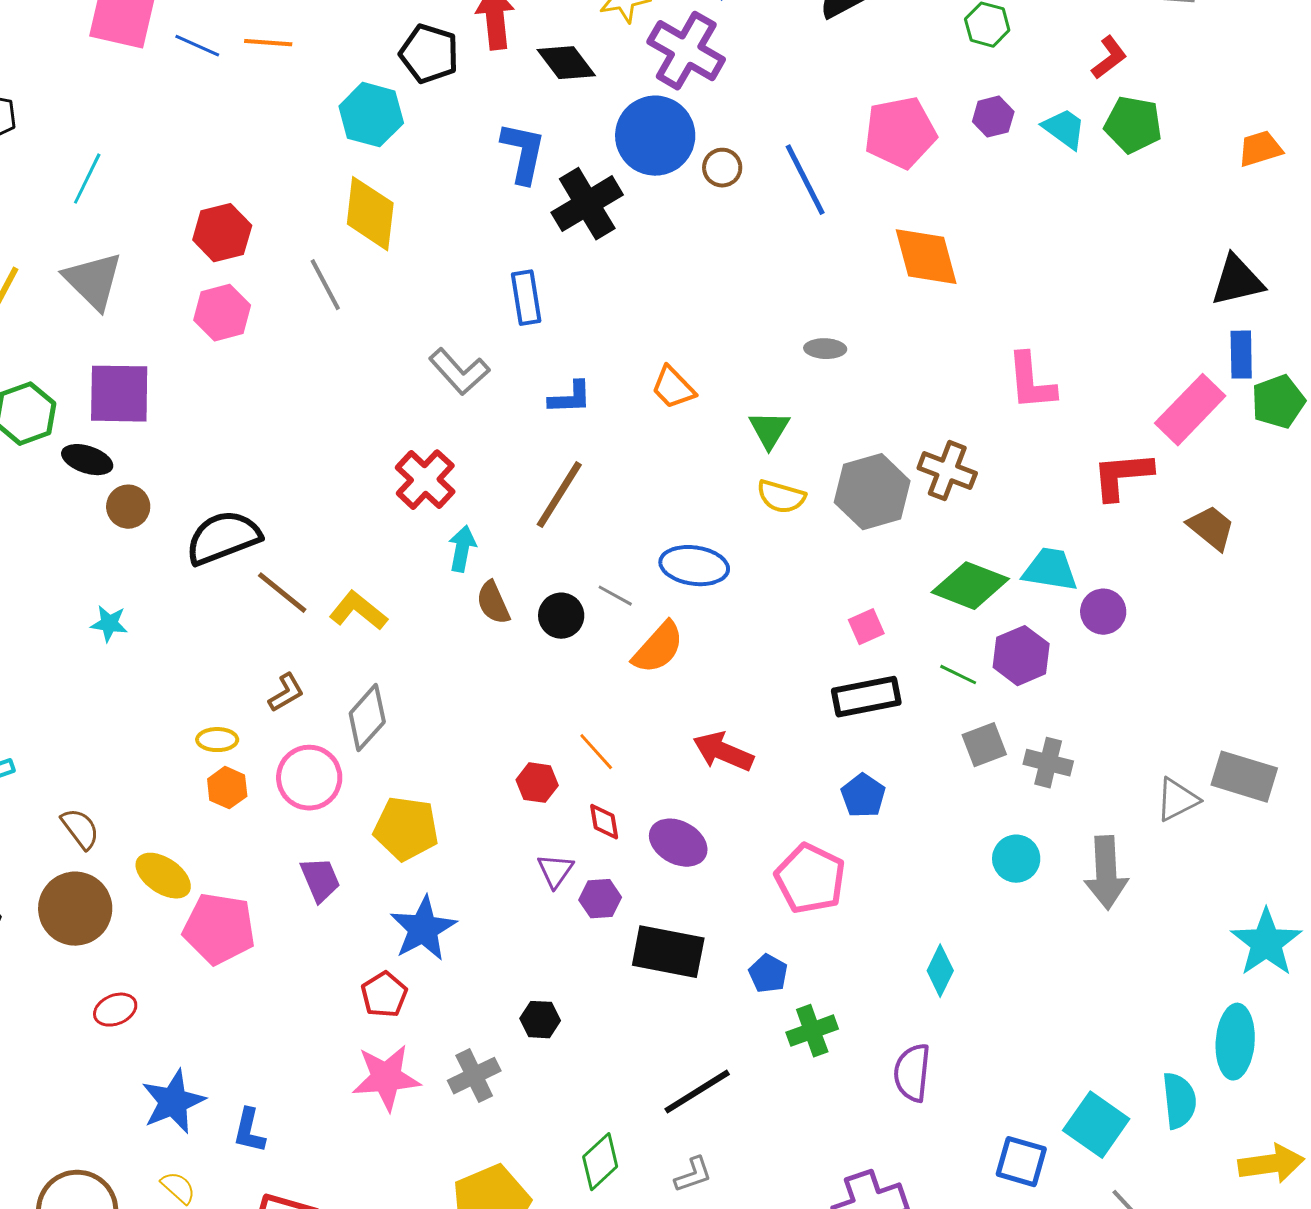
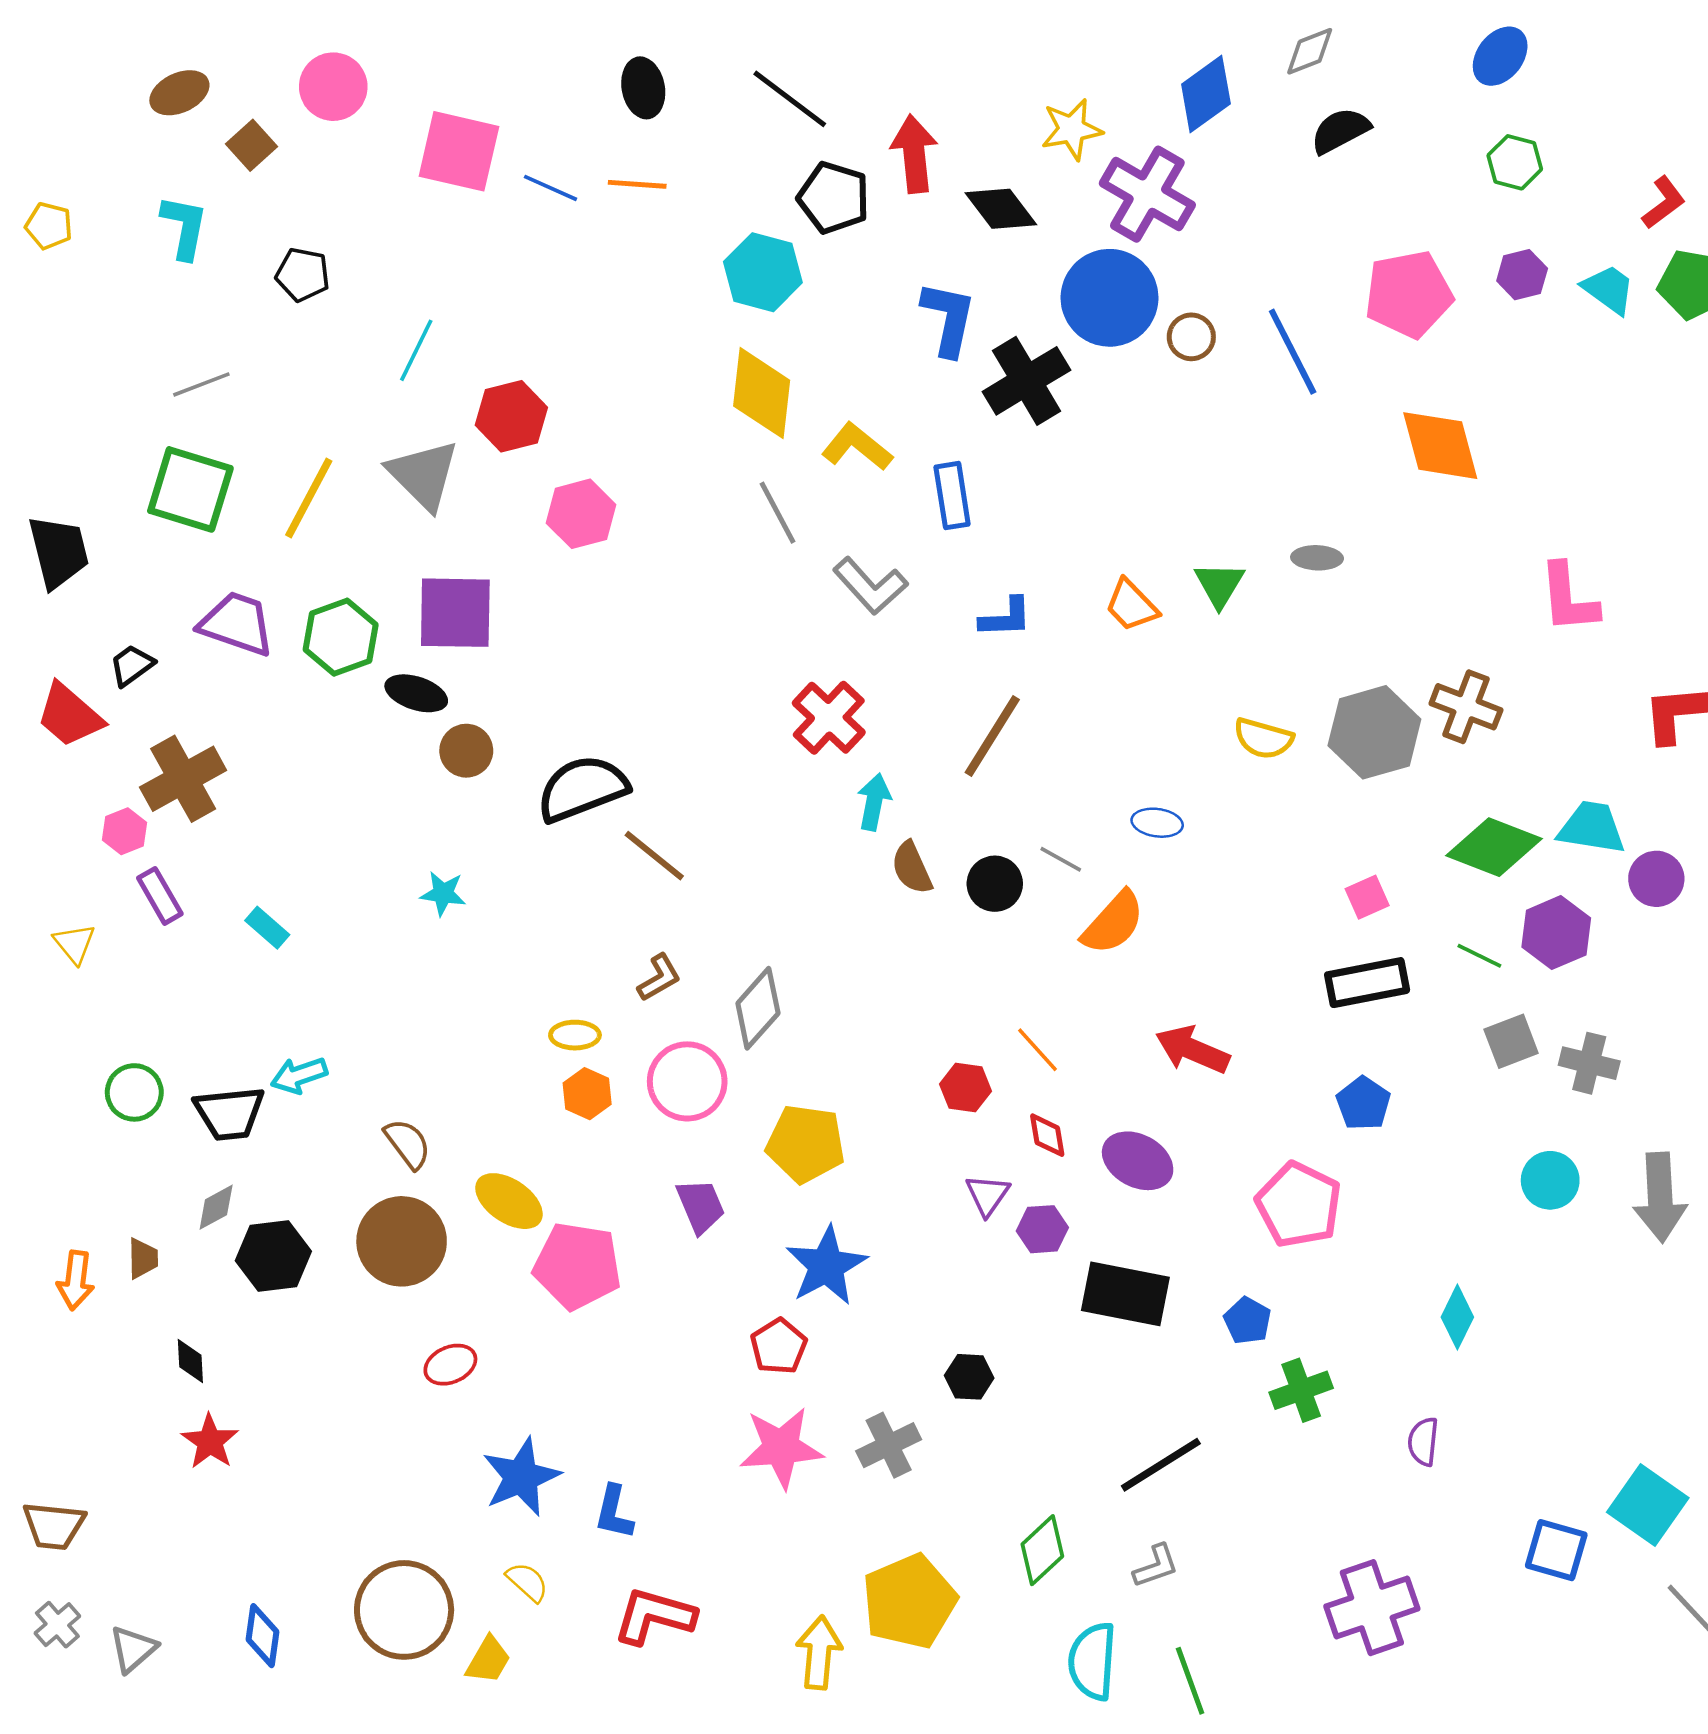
red hexagon: (222, 233) -> (511, 416), moved
gray line: (325, 285) -> (778, 513), moved
green triangle: (769, 430) -> (1219, 585), moved
blue ellipse: (694, 566) -> (1157, 823), size x0.6
yellow L-shape: (358, 611) -> (857, 447), moved
purple semicircle: (912, 1073) -> (1423, 1442), size x0.7

